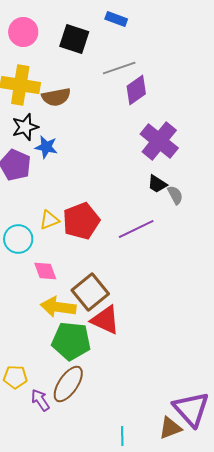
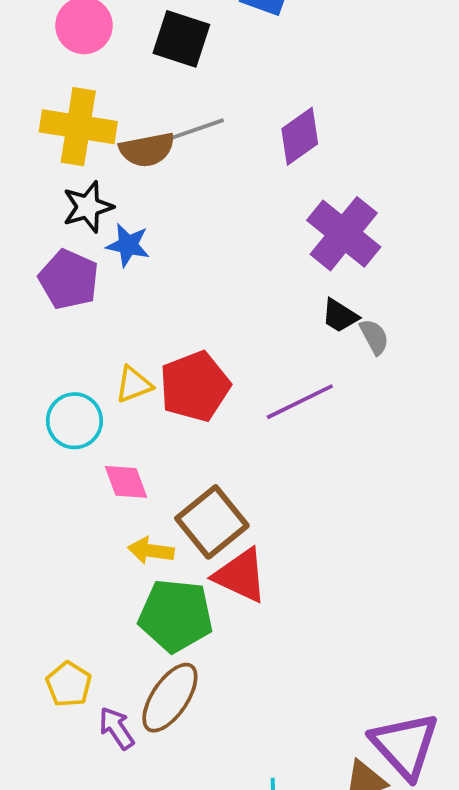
gray line: (119, 68) -> (193, 131), moved
yellow arrow: (58, 307) -> (151, 551), size x0.7
yellow pentagon: (15, 377) -> (69, 684), turned 30

